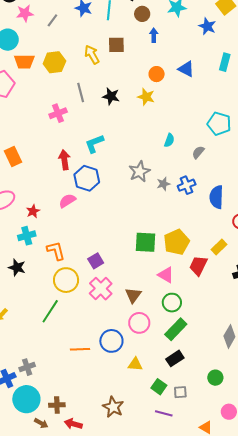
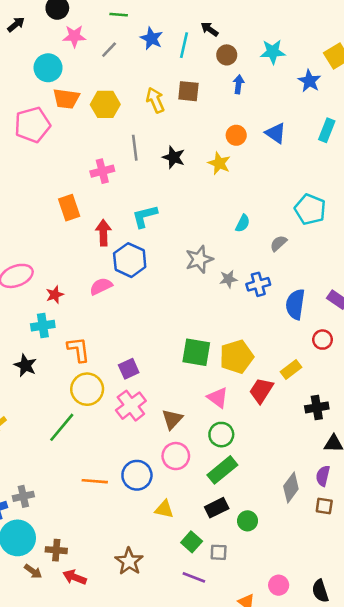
orange rectangle: (13, 156) -> (69, 208), moved
green circle: (215, 378) -> (247, 521), moved

